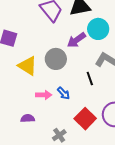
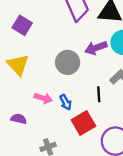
yellow triangle: (28, 66) -> (18, 65), moved
red square: (85, 119) -> (83, 123), moved

